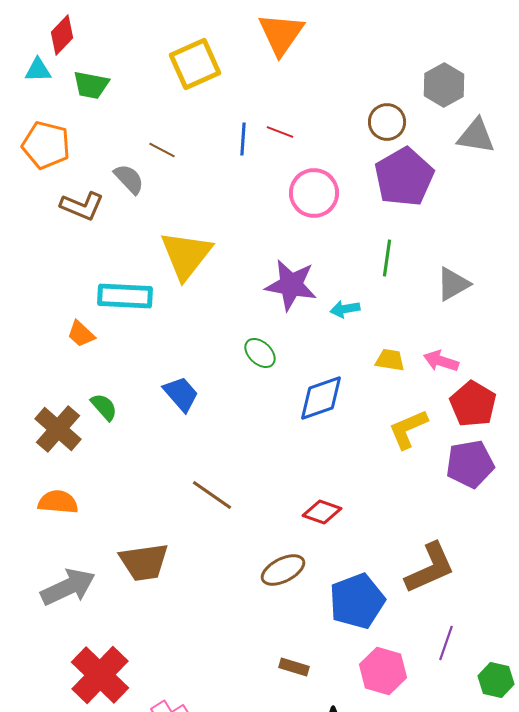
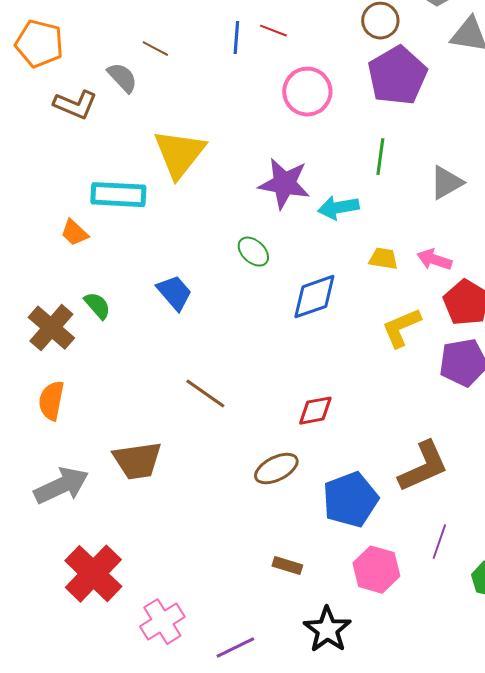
cyan arrow: (345, 309) -> (338, 208), size x1.4
orange semicircle: (58, 502) -> (51, 401), turned -84
red diamond: (322, 512) -> (315, 411), turned -30

